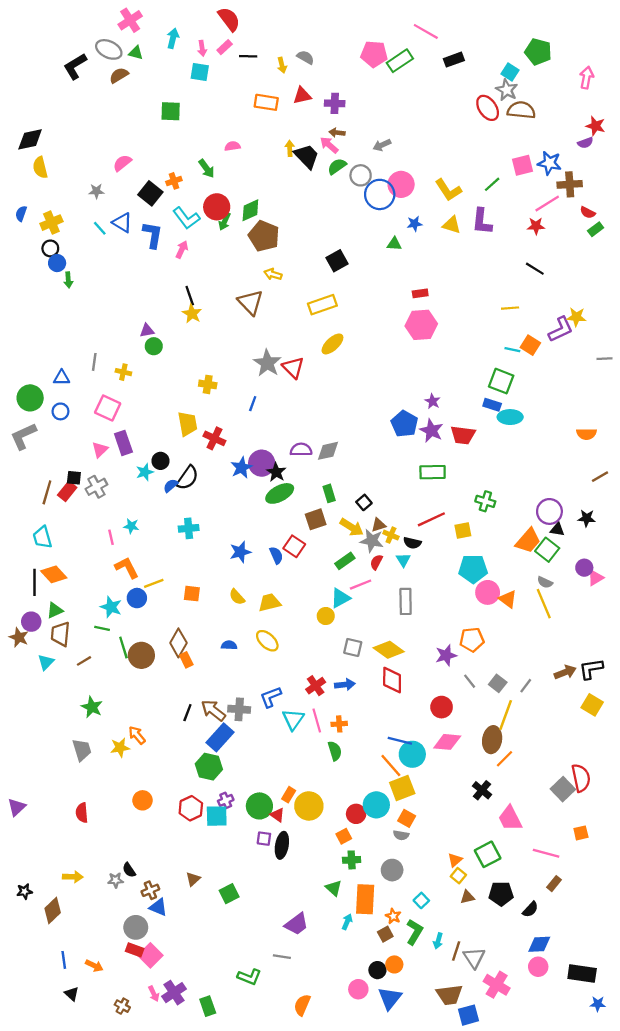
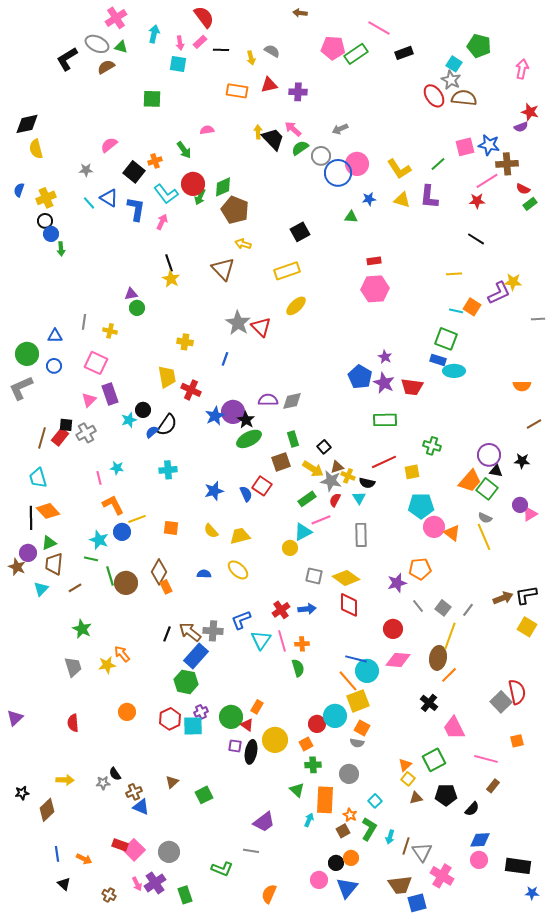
brown arrow: (337, 133) -> (300, 13), moved
yellow circle: (309, 806) -> (275, 740), moved
gray circle: (136, 927) -> (169, 852), moved

